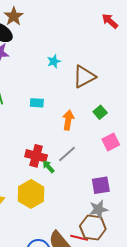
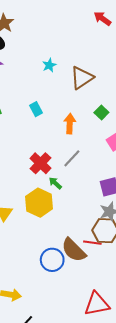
cyan rectangle: (37, 103) -> (36, 109), turned 64
red cross: (36, 156) -> (40, 163), turned 35
green arrow: (48, 167) -> (55, 183), moved

